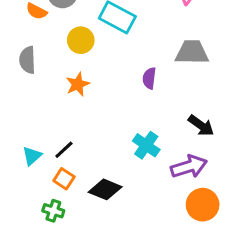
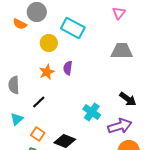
gray semicircle: (27, 60) -> (14, 85), moved
purple semicircle: (149, 78) -> (68, 68), moved
black line: (64, 150) -> (39, 102), moved

